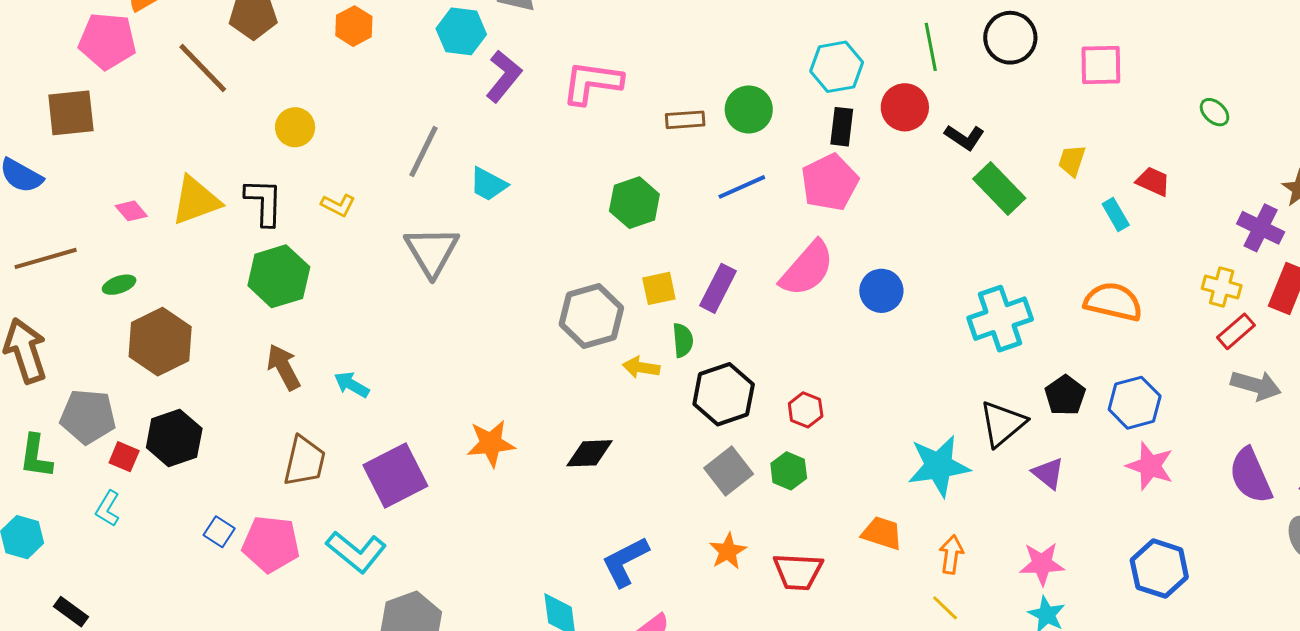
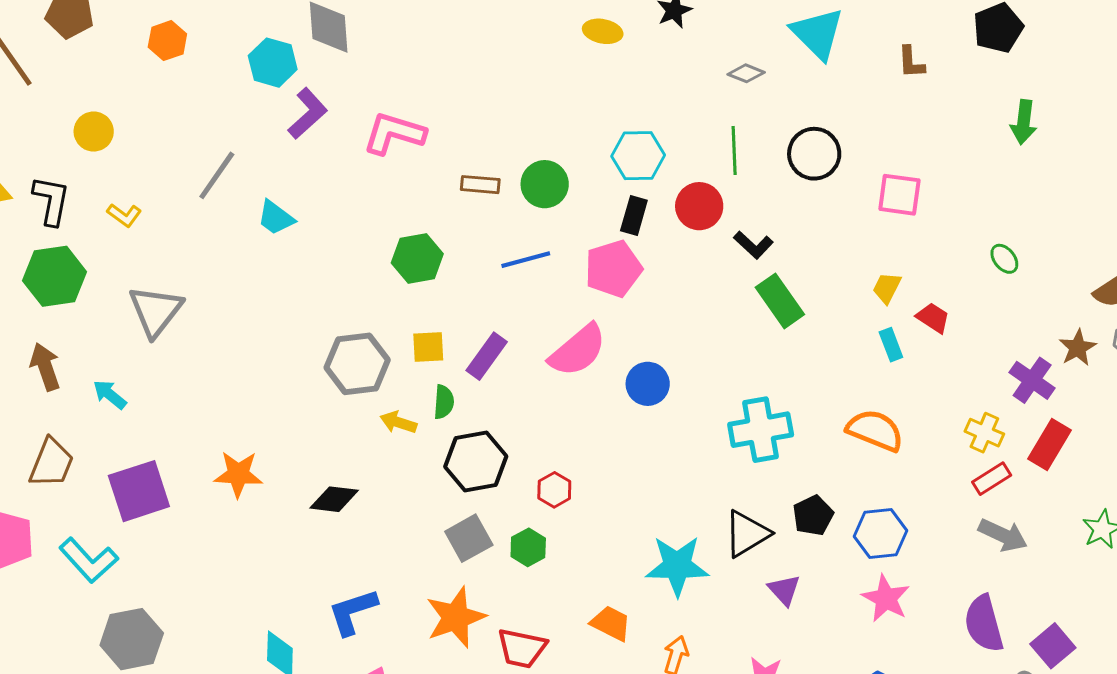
yellow trapezoid: (1072, 161) -> (887, 288), moved
gray triangle: (432, 251) -> (156, 311), moved
orange star: (728, 551) -> (456, 617), size x1.6

